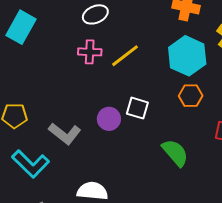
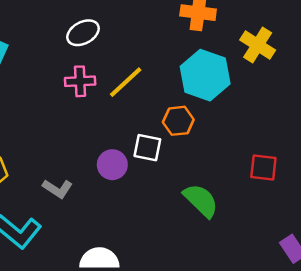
orange hexagon: (191, 96) -> (178, 121), moved
gray L-shape: (65, 134) -> (58, 189), size x0.7

